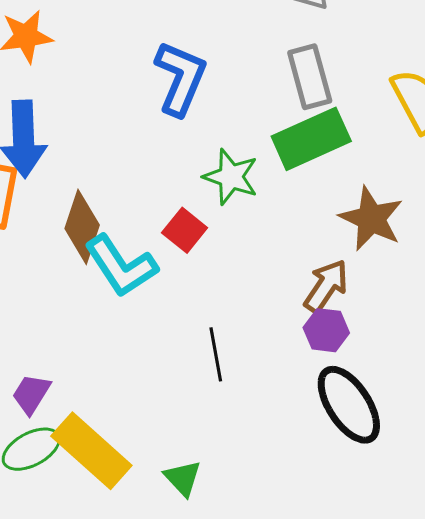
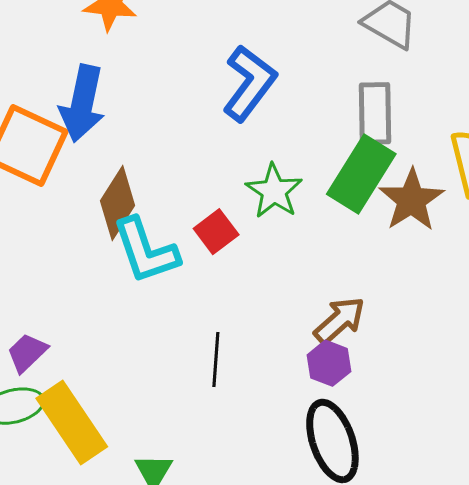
green rectangle: (311, 139) -> (361, 174), turned -48
brown star: (371, 219) -> (412, 200), moved

